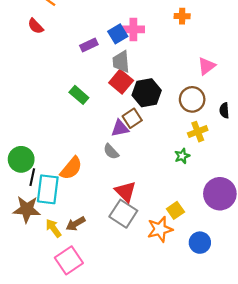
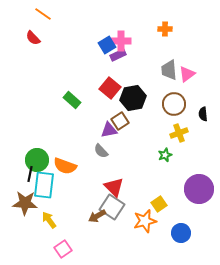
purple rectangle: (89, 45) -> (118, 55), moved
gray trapezoid: (121, 62) -> (169, 70), moved
green circle: (21, 159) -> (37, 160), moved
orange semicircle: (71, 168) -> (65, 166), turned 70
brown arrow: (76, 224) -> (97, 216), moved
pink square: (69, 260) -> (63, 249), size x0.7

